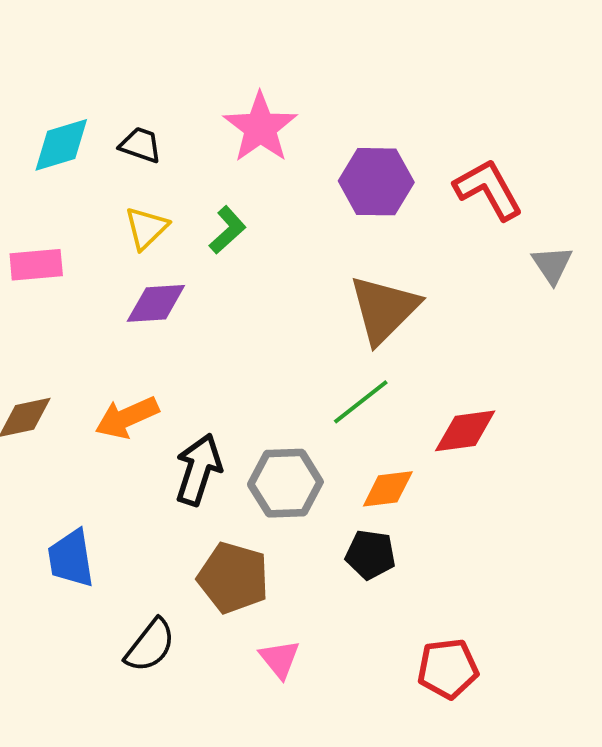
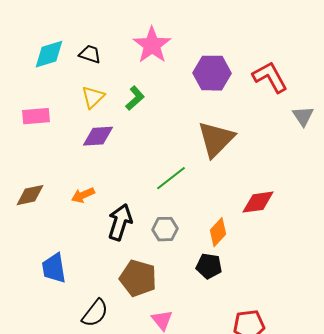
green line: (361, 402) -> (171, 178), moved
orange arrow: (127, 417) -> (83, 195), size x0.7
gray hexagon: (285, 483) -> (165, 229), size x0.7
orange diamond: (388, 489) -> (218, 232), turned -40

